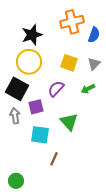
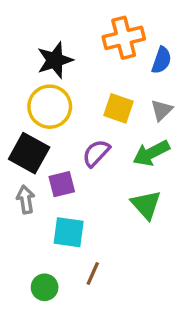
green arrow: (88, 89) -> (151, 153), size x1.5
green triangle: (69, 122) -> (146, 205), moved
green circle: (16, 181) -> (45, 287), moved

